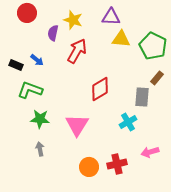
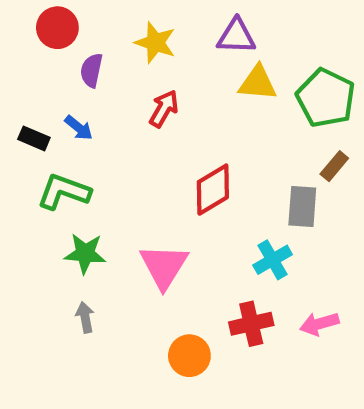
purple semicircle: (53, 33) -> (91, 70), moved
red arrow: (77, 51) -> (164, 109), size x0.7
red cross: (117, 164) -> (251, 324), moved

